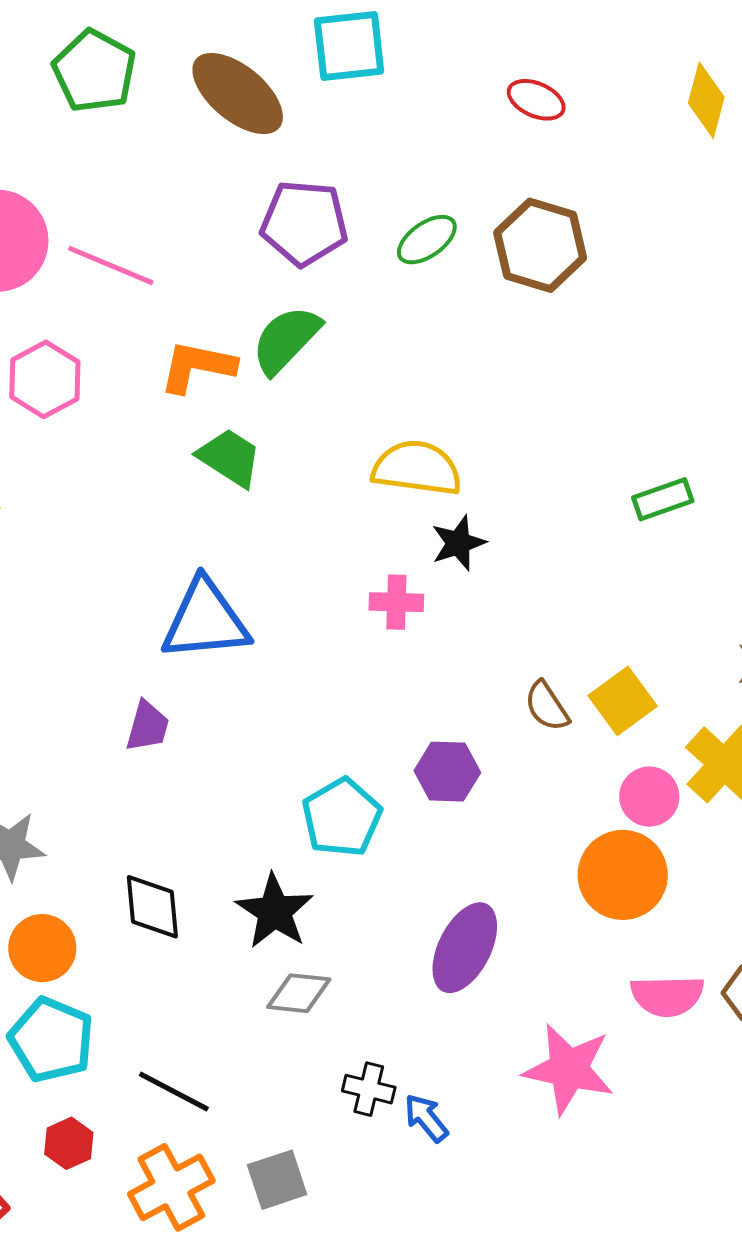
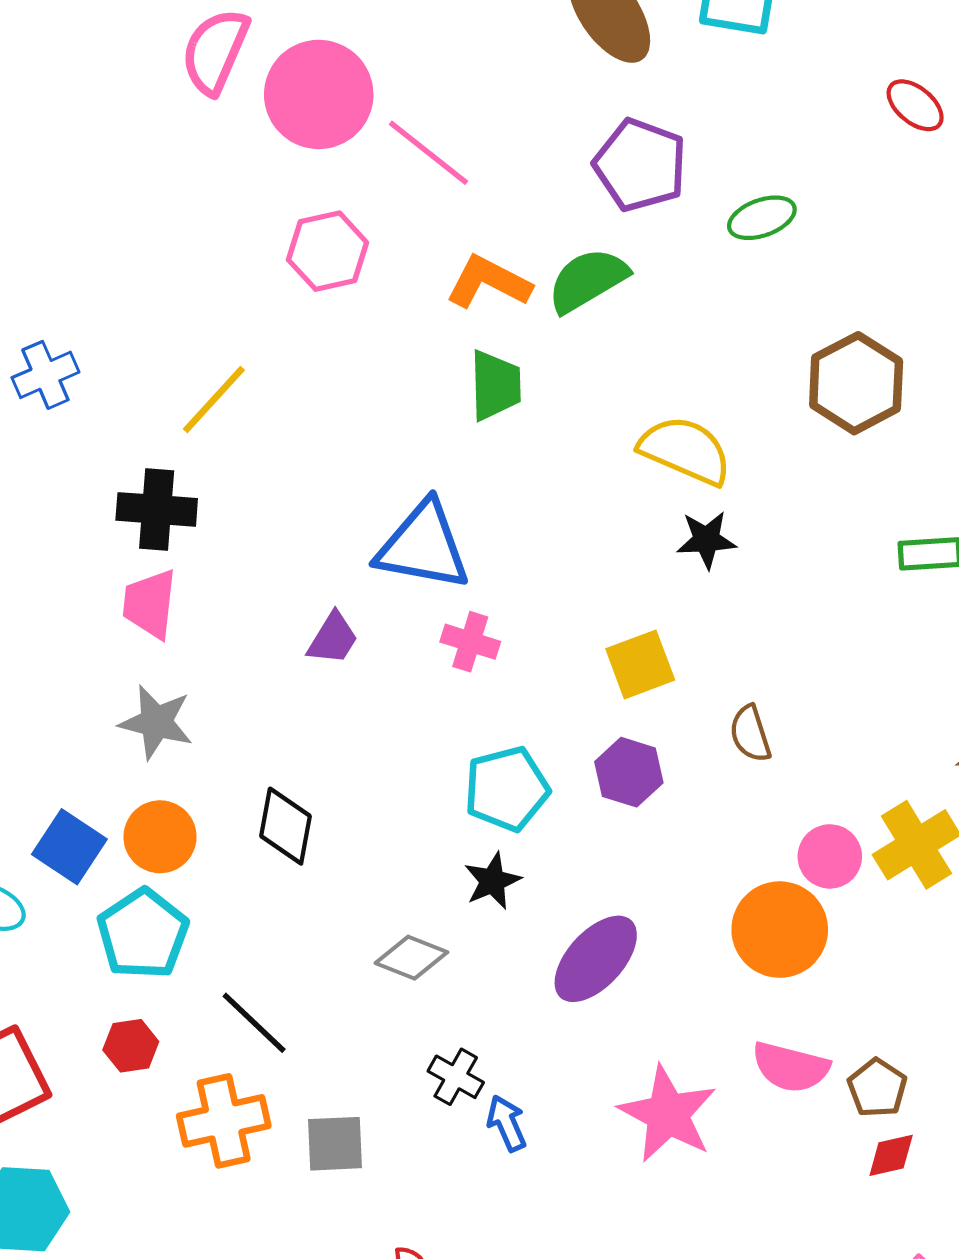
brown hexagon: (540, 245) -> (856, 383), moved
green trapezoid: (230, 458) -> (495, 385), turned 40
pink cross: (396, 602) -> (470, 642), moved
yellow square: (623, 701) -> (640, 664), moved
black star: (275, 911) -> (492, 881), moved, size x0.7

